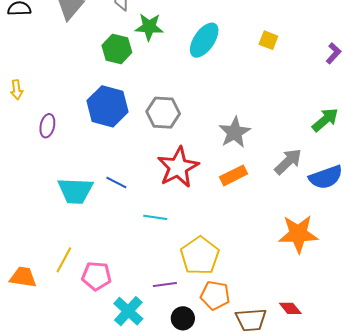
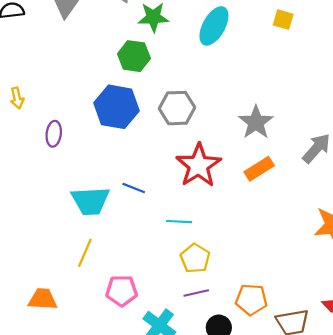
green hexagon: (117, 49) -> (134, 56), moved
yellow pentagon: (200, 256) -> (195, 258), moved, size x0.7
yellow line: (64, 260) -> (85, 253), moved

